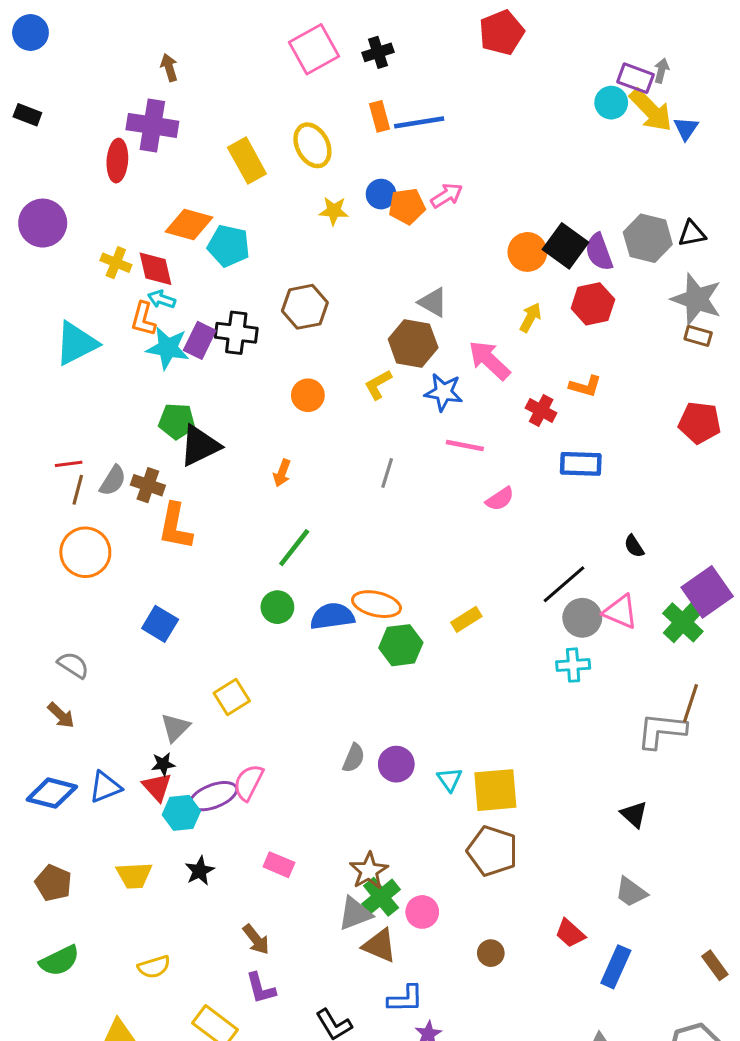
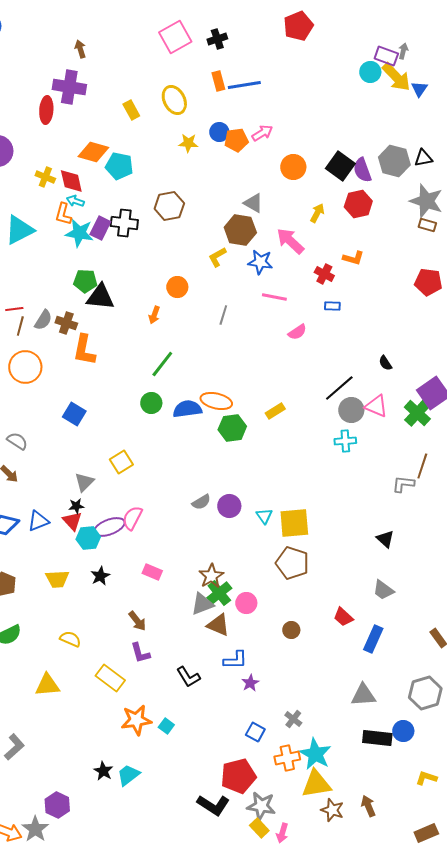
yellow rectangle: (247, 161) -> (131, 110), size x0.7
orange circle: (527, 252) -> (293, 167), moved
orange circle: (308, 395) -> (177, 287), moved
black triangle: (200, 446) -> (100, 297), turned 32
blue rectangle: (581, 464) -> (332, 306), moved, size x0.6
gray L-shape: (662, 731) -> (403, 484), size x0.7
gray semicircle: (354, 758) -> (201, 502), turned 36
yellow semicircle: (154, 967) -> (70, 639), turned -140

